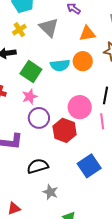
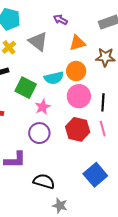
pink star: (30, 97) -> (43, 107), moved
pink circle: (80, 107) -> (79, 96), moved
red hexagon: (65, 130) -> (78, 129), moved
black semicircle: (38, 166) -> (44, 181), turned 40

